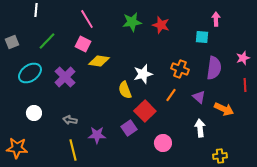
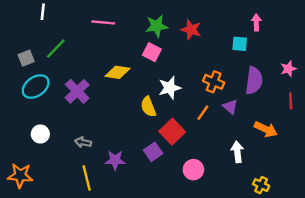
pink line: (87, 19) -> (103, 22), turned -54
gray square: (12, 42) -> (26, 58), moved
pink square: (83, 44) -> (152, 52), moved
purple triangle: (199, 97) -> (230, 107), moved
yellow cross: (220, 156) -> (261, 185), turned 32

